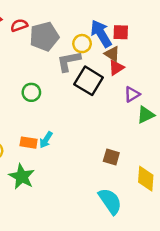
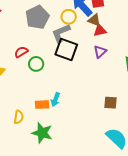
red semicircle: (19, 25) -> (21, 52), moved
red triangle: (116, 68) -> (100, 30), turned 32
black square: (89, 81) -> (66, 49), moved
purple triangle: (132, 94) -> (100, 52), moved

